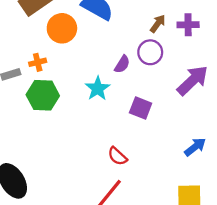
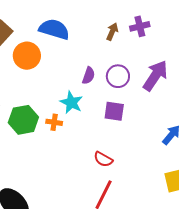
purple circle: (150, 52) -> (118, 76), moved
orange cross: (38, 62) -> (54, 122), moved, turned 35

